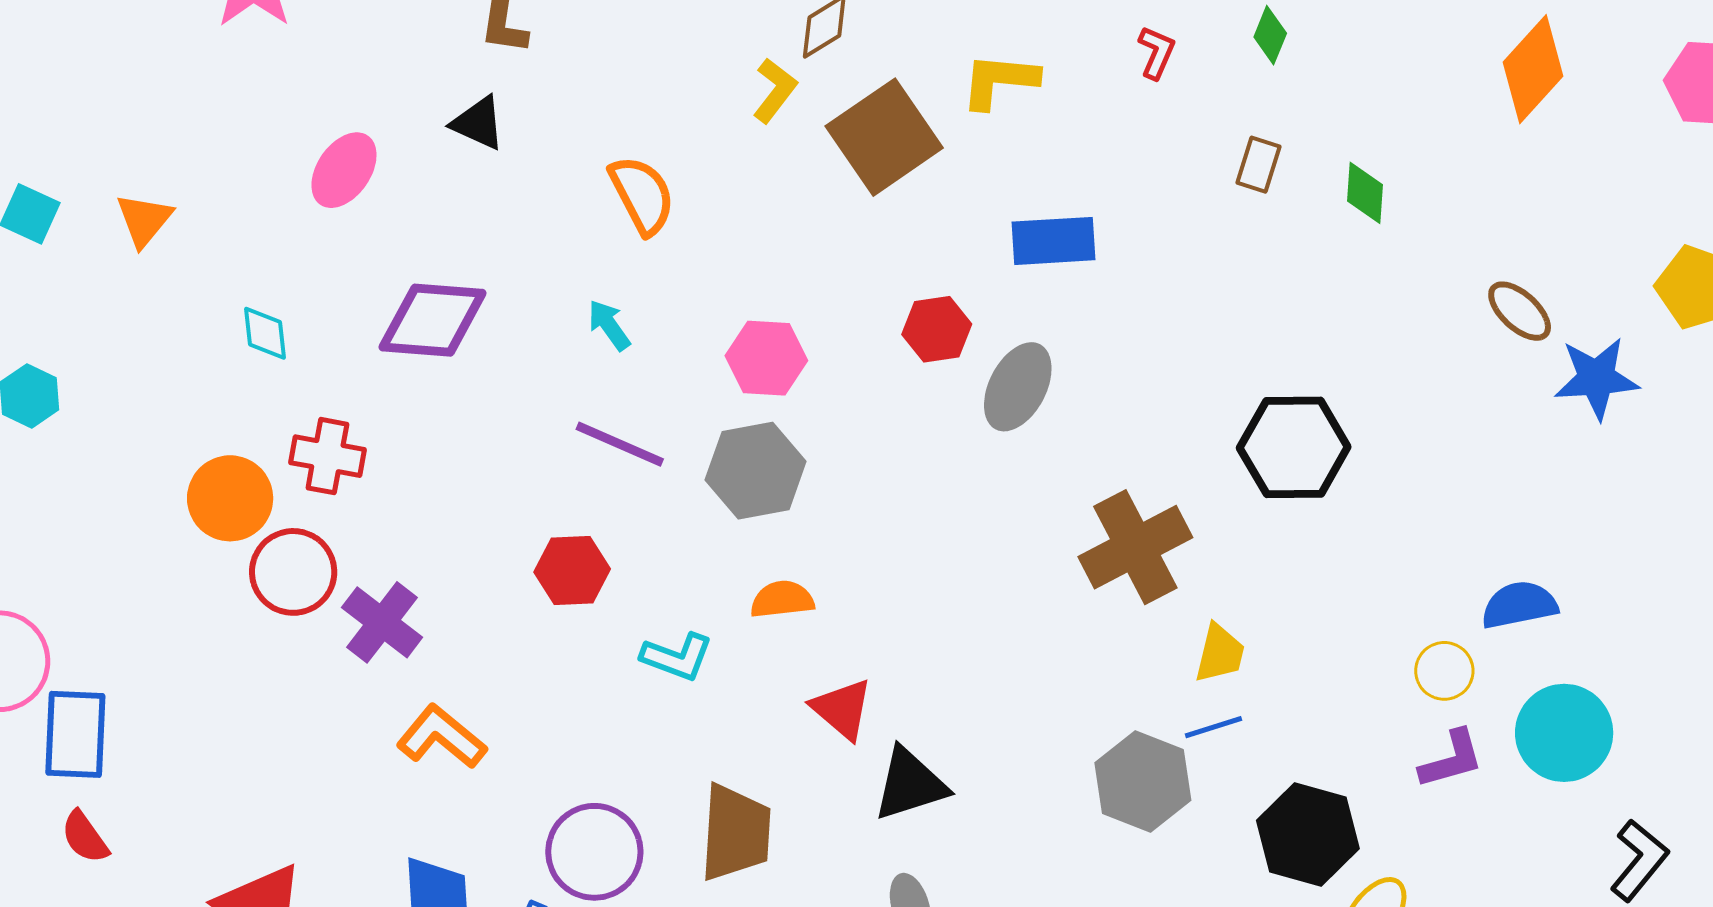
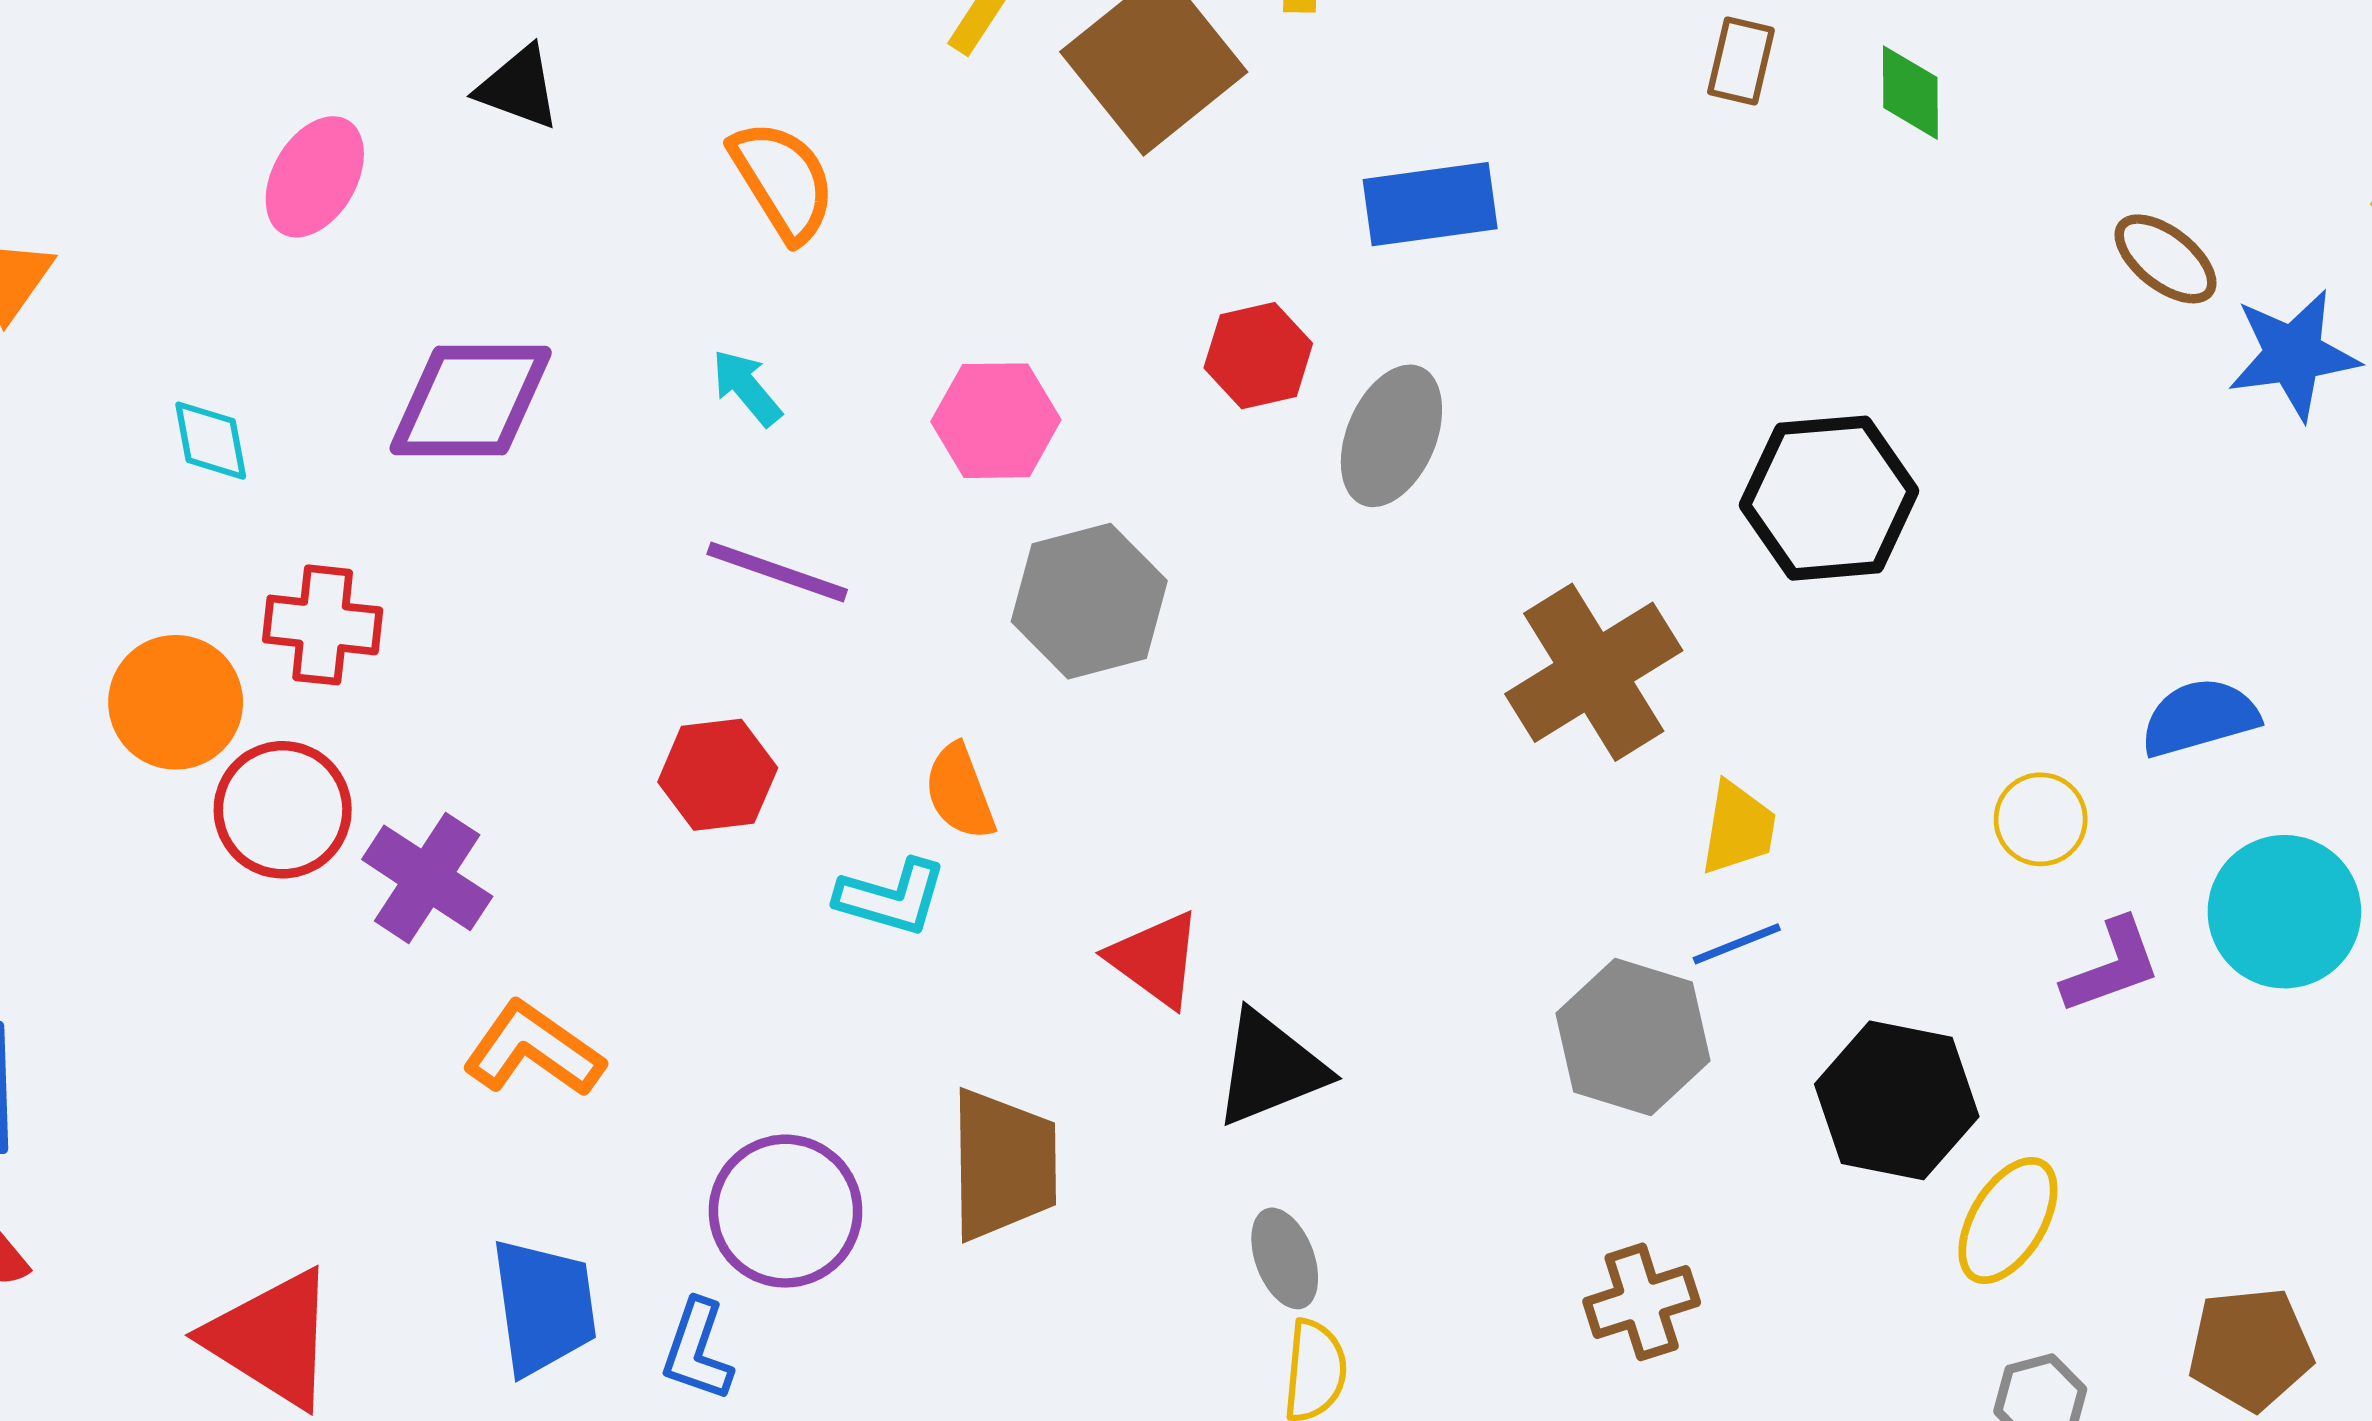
gray hexagon: (756, 471) -> (1089, 601), moved
orange semicircle: (782, 599) -> (960, 792), moved, turned -100
yellow circle: (1444, 671) -> (2041, 819), moved

